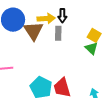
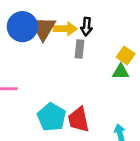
brown triangle: (33, 31) -> (43, 28), moved
green triangle: (91, 48) -> (121, 72), turned -48

